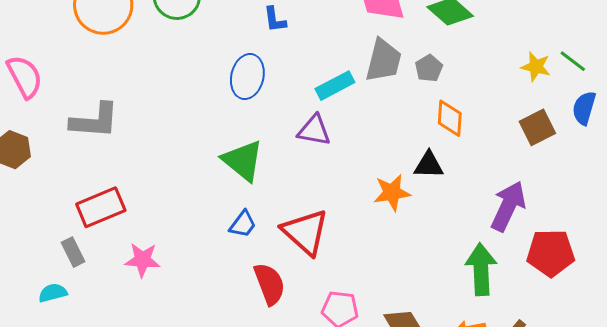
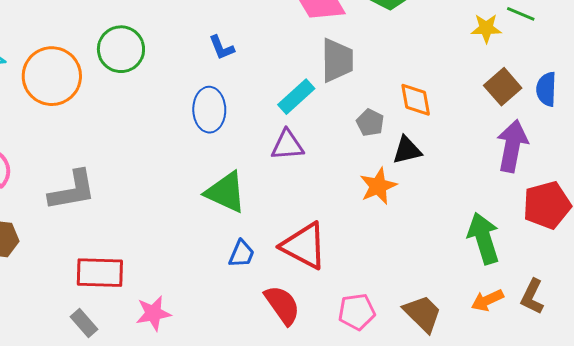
gray pentagon: (429, 68) -> (370, 123), moved
blue semicircle: (584, 108) -> (546, 89), moved
purple arrow: (508, 206) -> (512, 146), moved
red rectangle: (101, 207) -> (100, 273), turned 39

